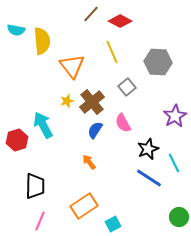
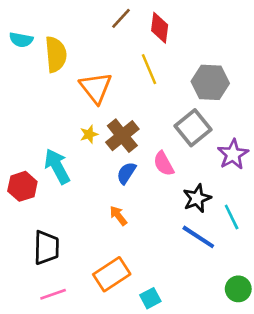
red diamond: (120, 21) -> (160, 28), turned 70
gray square: (127, 87) -> (193, 128), moved, size x1.5
pink line: (40, 221) -> (53, 294), turned 48

